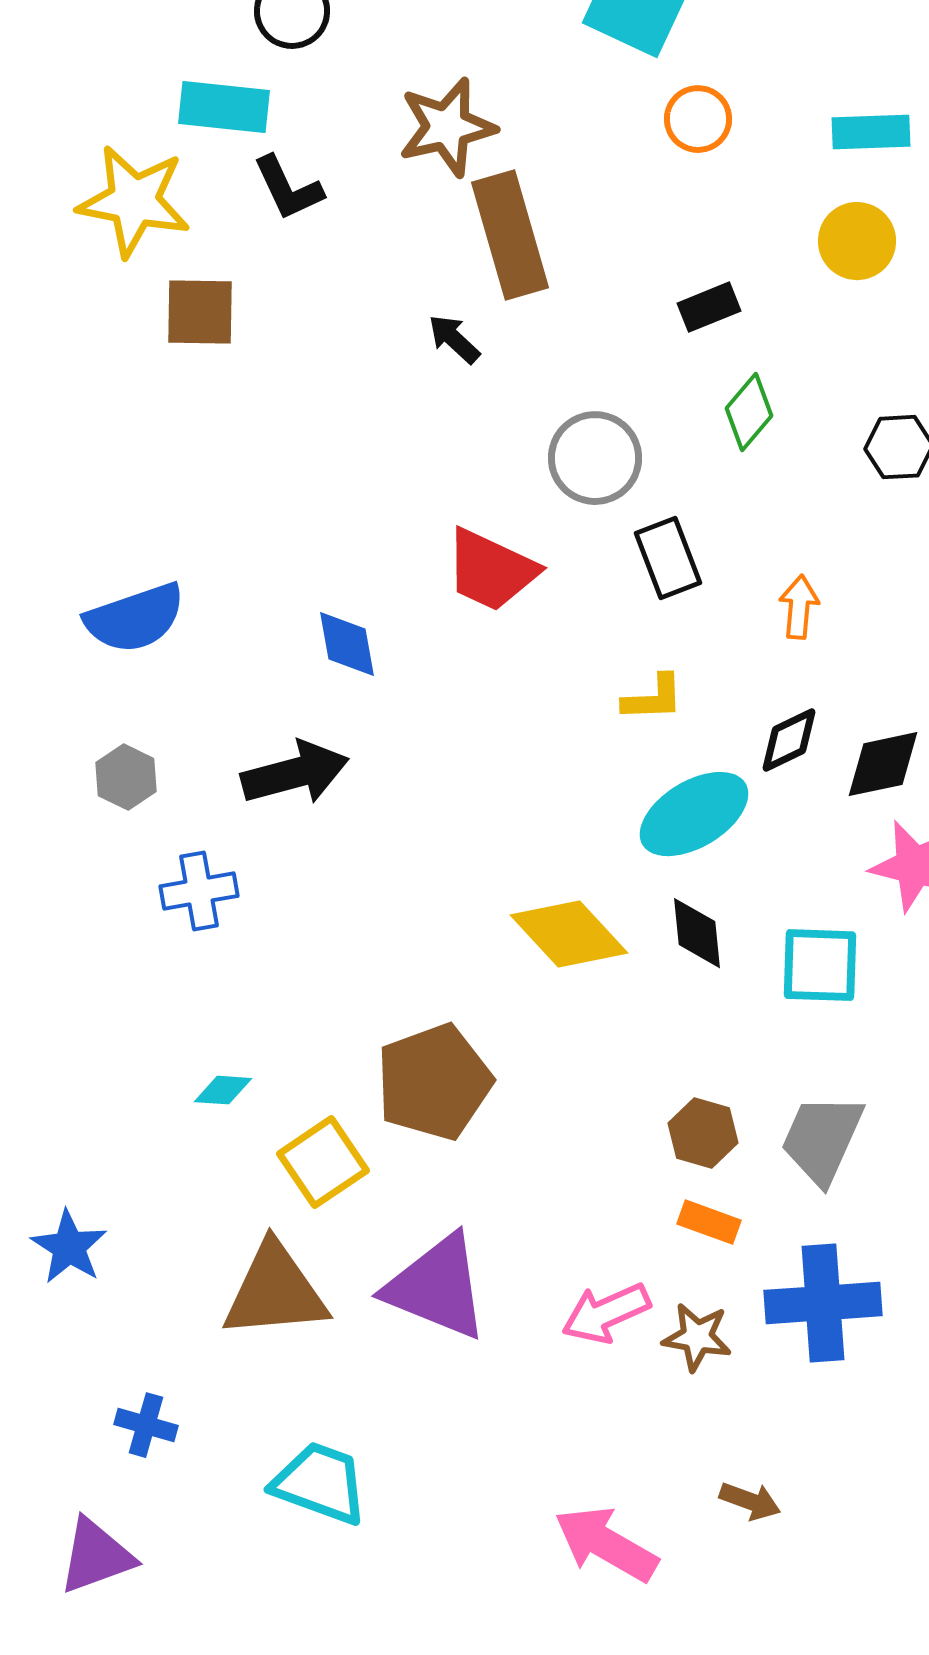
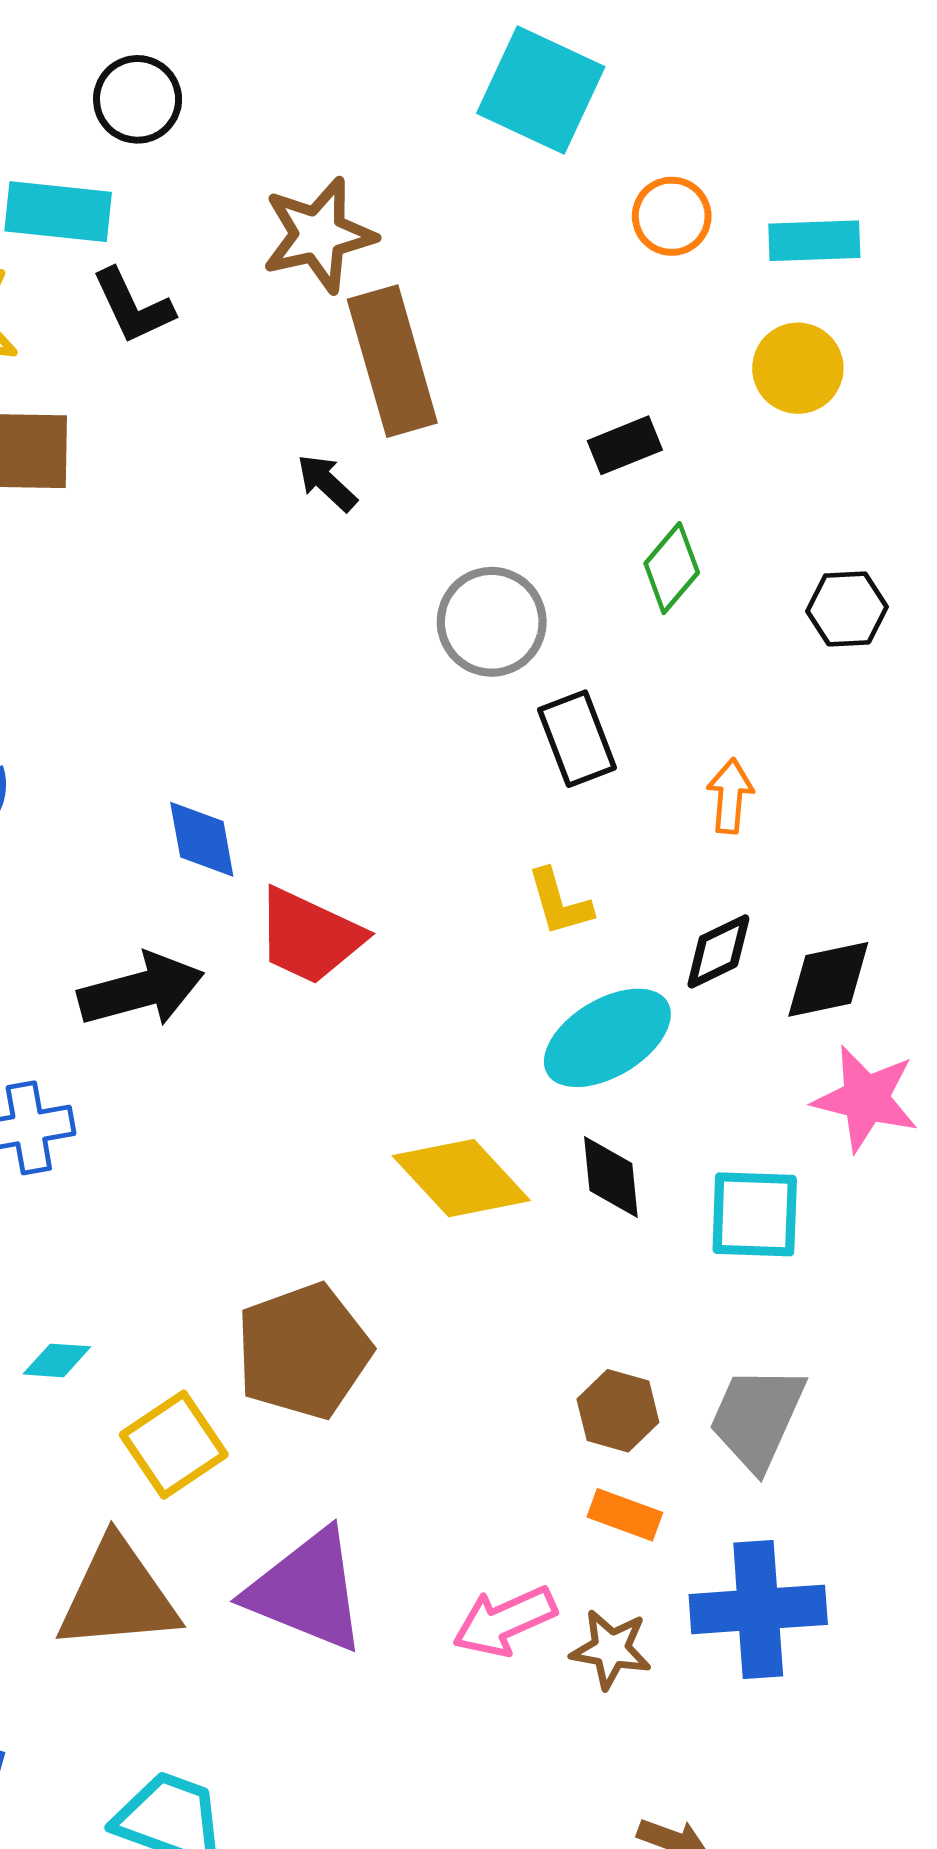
orange circle: (698, 119) -> (672, 216), moved
red trapezoid: (491, 570) -> (309, 936), moved
yellow L-shape: (653, 698) -> (559, 902), turned 76

